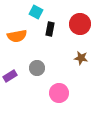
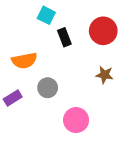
black rectangle: (50, 29) -> (64, 37), turned -32
orange semicircle: (17, 36) -> (24, 61), moved

